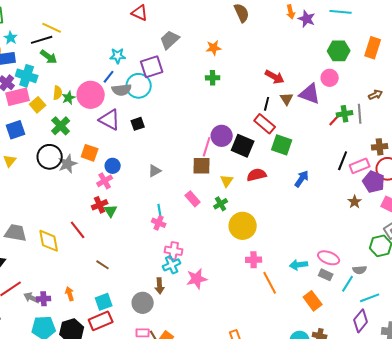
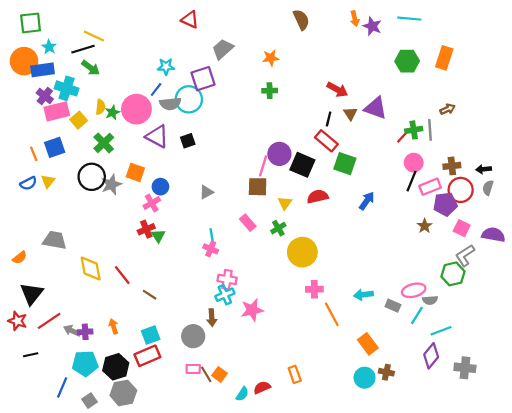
pink circle: (330, 78) -> (414, 163), moved
purple pentagon: (374, 182) -> (445, 204), turned -30
red line: (78, 230) -> (122, 275), moved
gray trapezoid: (16, 233) -> (55, 240), moved
pink ellipse: (329, 258) -> (414, 290), moved, turned -35
orange rectangle: (313, 301) -> (368, 344), moved

